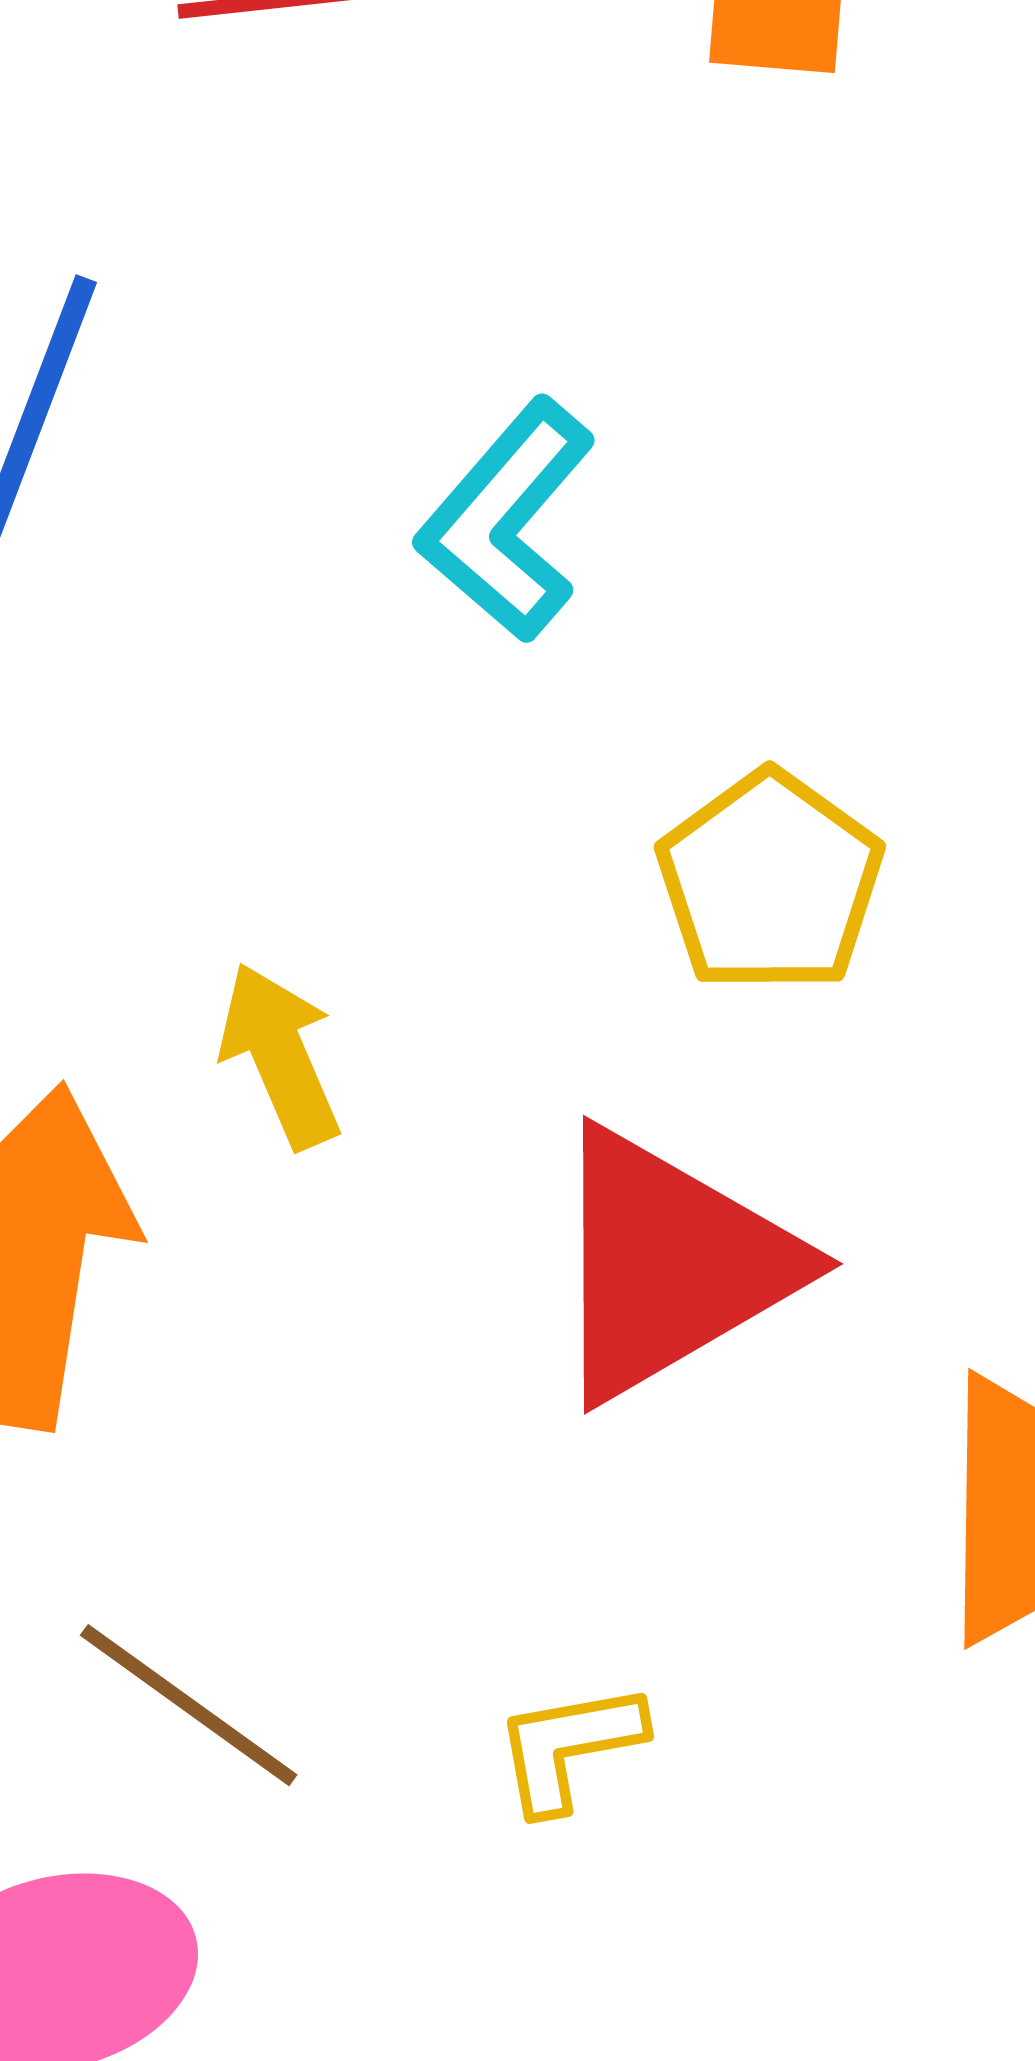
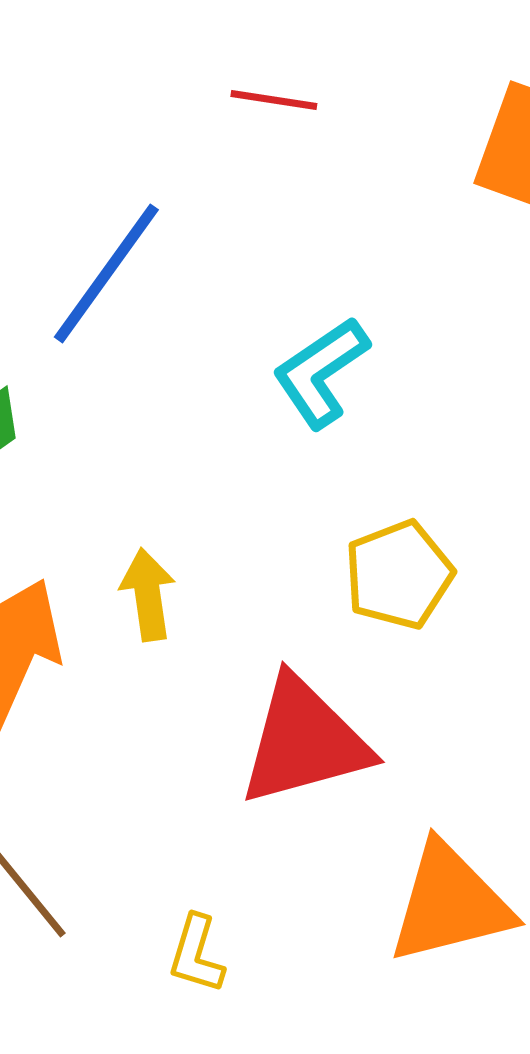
yellow L-shape: (569, 1747) -> (196, 954), turned -78

